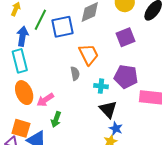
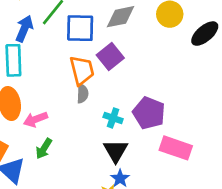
purple square: (126, 37) -> (110, 57), moved, turned -30
orange trapezoid: (89, 54) -> (82, 70), moved

